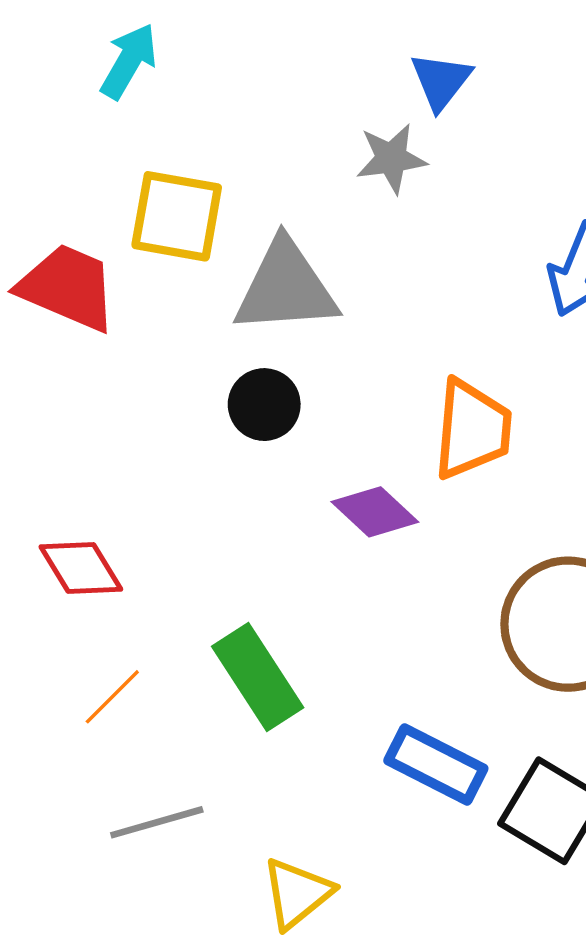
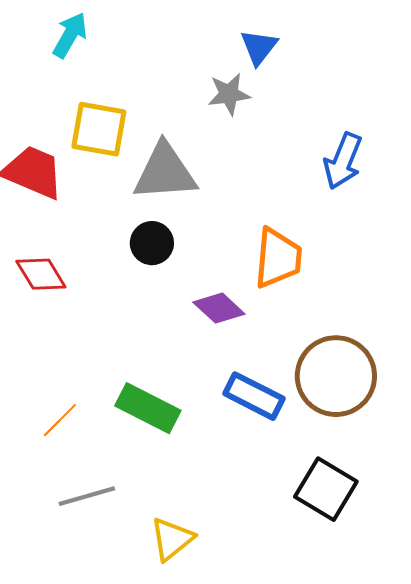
red diamond: (81, 568) -> (41, 274), moved
green rectangle: (258, 677) -> (148, 408), turned -30
blue rectangle: (436, 765) -> (254, 396), moved

